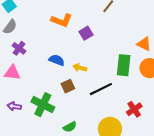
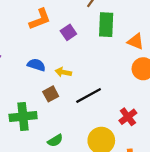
orange L-shape: (62, 20) -> (40, 19), turned -40
green rectangle: (124, 65) -> (106, 25), moved
green cross: (43, 105) -> (23, 116), turned -30

